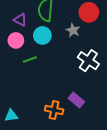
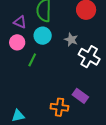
gray star: (73, 30) -> (71, 40), moved
green line: (30, 59) -> (32, 60), turned -40

